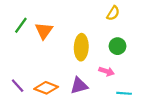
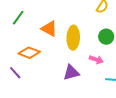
orange triangle: (44, 31) -> (49, 29), moved, turned -36
orange diamond: (46, 88) -> (29, 53), moved

